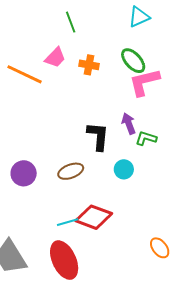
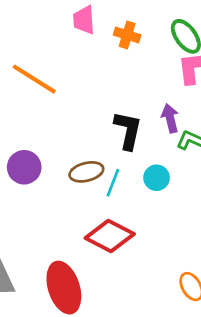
pink trapezoid: (55, 58) -> (84, 20), turned 125
orange line: (25, 74) -> (34, 79), moved
cyan line: (68, 222) -> (113, 183), moved, turned -60

